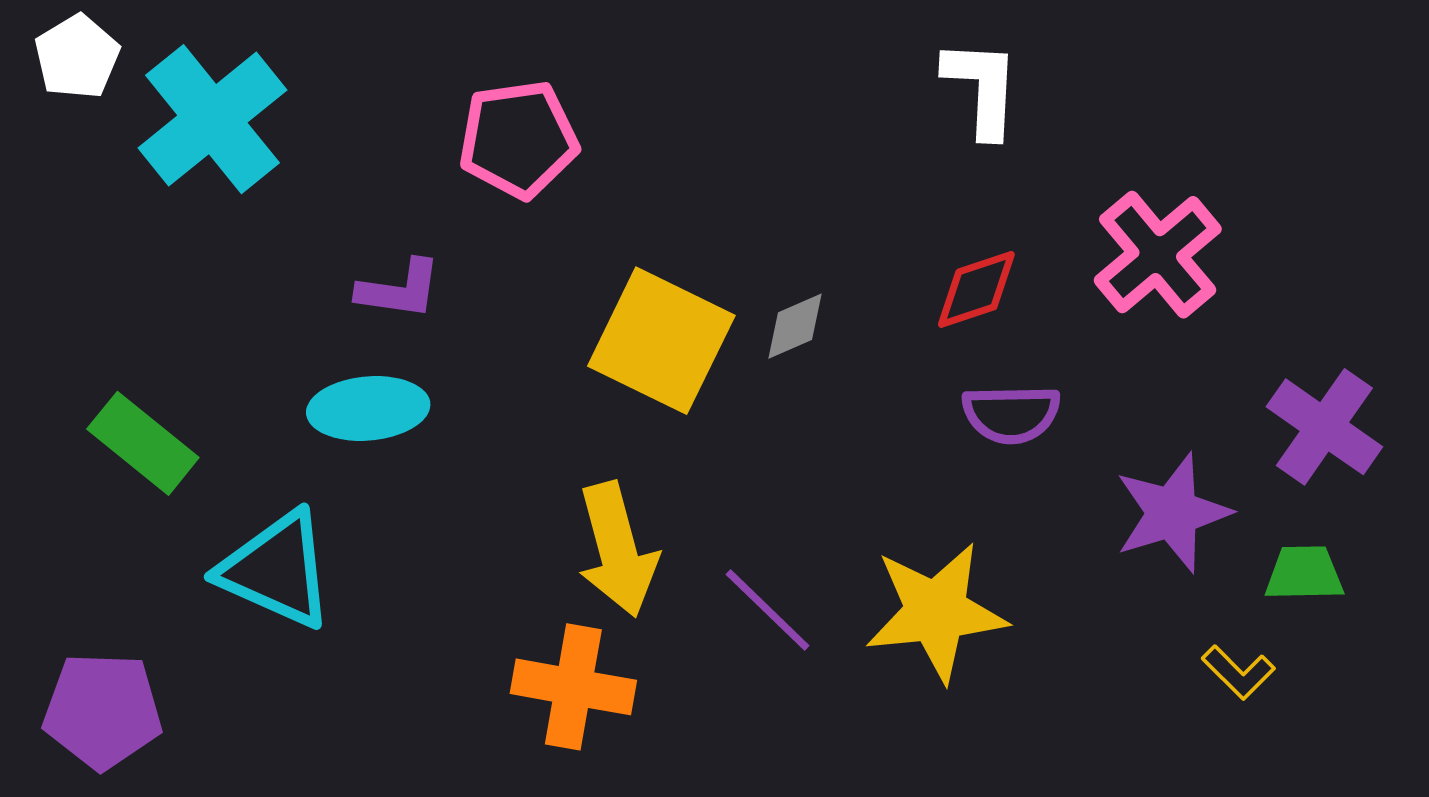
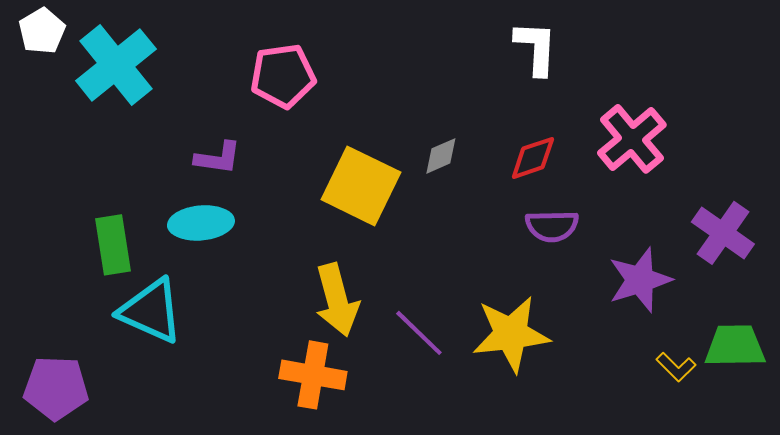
gray diamond: (795, 326) -> (441, 156), moved
green rectangle: (143, 443) -> (113, 245), moved, turned 42
green trapezoid: (1304, 573) -> (735, 346), moved, size x1.4

